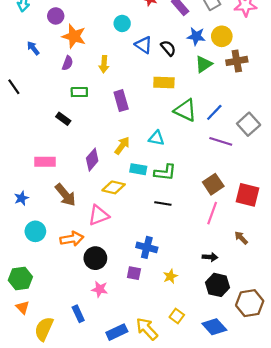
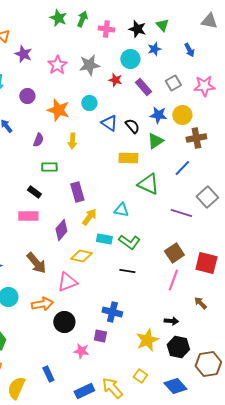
orange star: (74, 36) -> (58, 110), moved
green triangle: (204, 64) -> (155, 141), moved
purple rectangle: (121, 101) -> (77, 192), moved
blue line: (214, 112) -> (182, 168), moved
pink rectangle: (45, 162) -> (28, 216), moved
green L-shape: (165, 172) -> (129, 242), turned 30
yellow star: (170, 276) -> (147, 340), moved, size x1.6
pink star: (100, 289) -> (81, 351), moved

